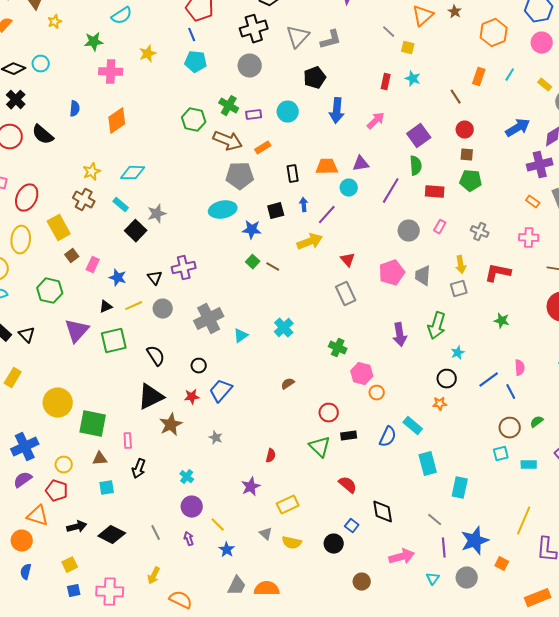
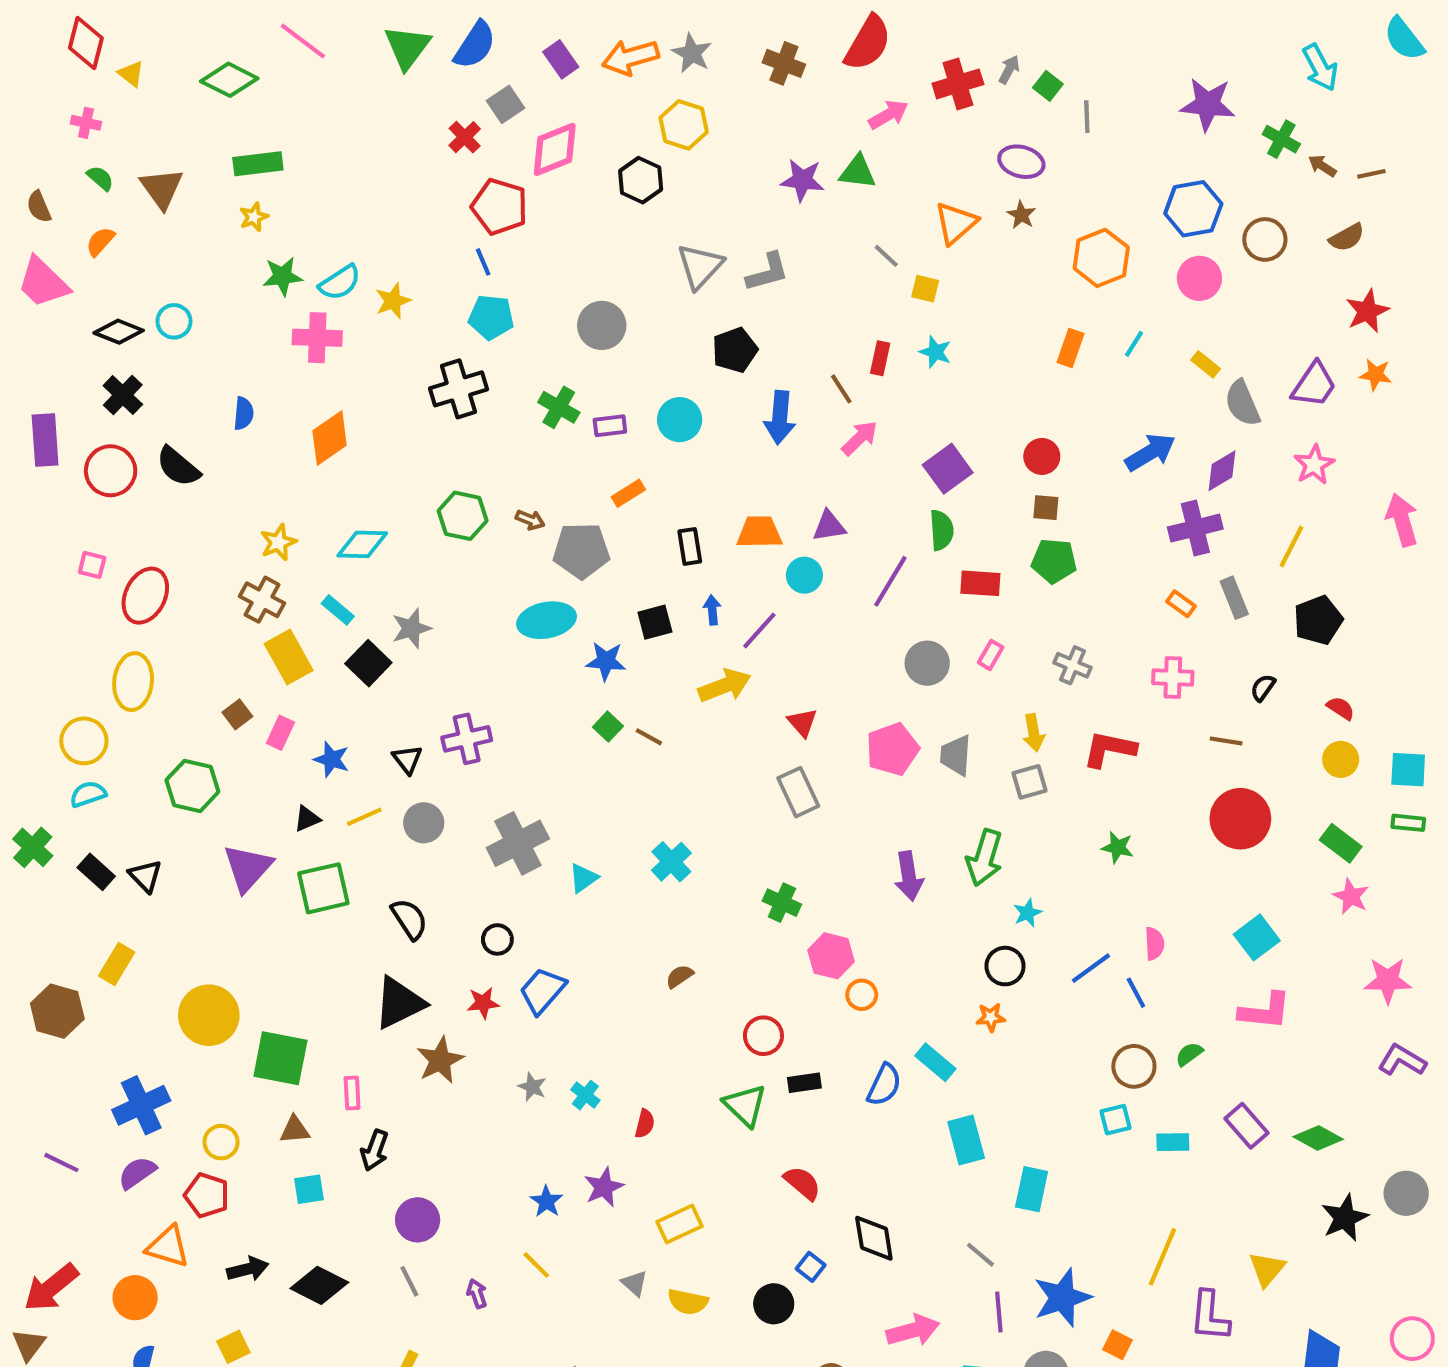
cyan semicircle: (122, 16) -> (340, 282), moved
yellow star: (55, 22) -> (254, 217), moved
black cross: (254, 29) -> (458, 389), moved
brown line: (456, 97) -> (841, 389), moved
green hexagon: (194, 120) -> (463, 516), moved
brown arrow: (228, 141) -> (530, 520), moved, size x0.5
yellow rectangle: (59, 228) -> (289, 657), moved
cyan cross: (187, 477) -> (585, 1095), moved
purple circle: (192, 507) -> (418, 1220), moved
blue star: (227, 550) -> (547, 1201), moved

